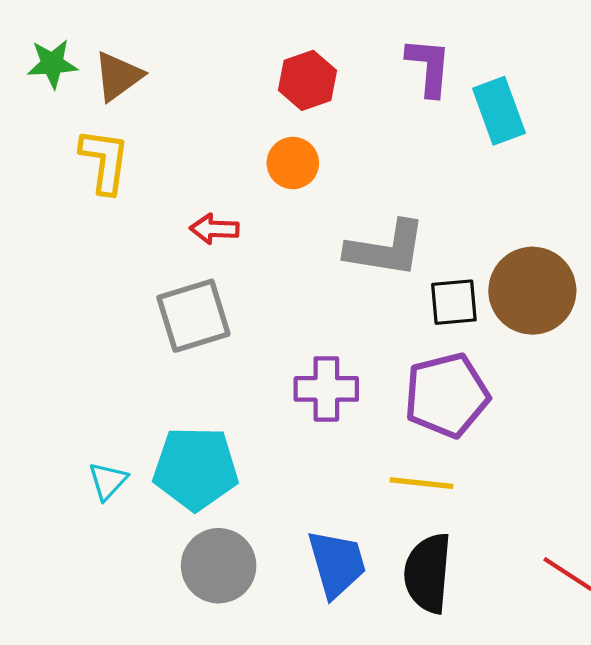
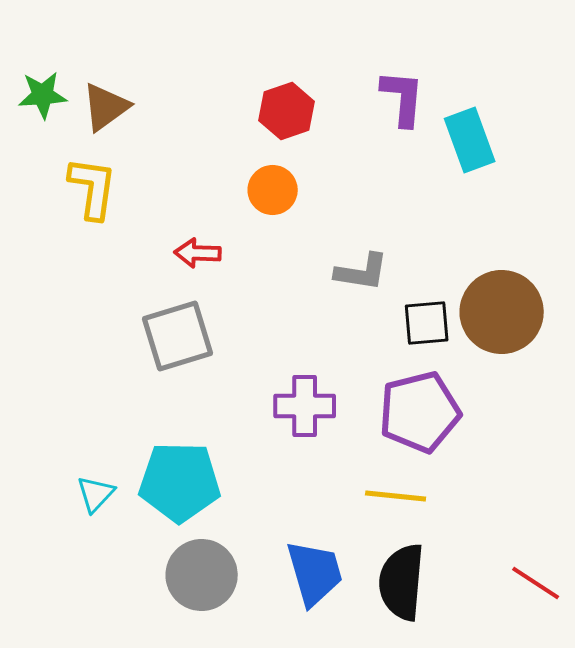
gray L-shape: (386, 249) -> (362, 272), size x0.7

